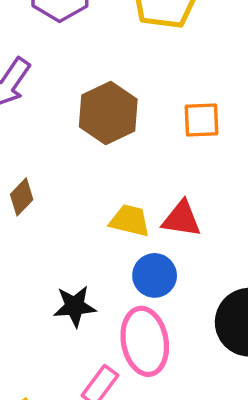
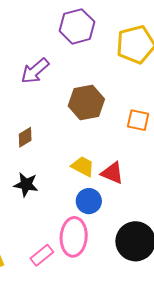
black star: (75, 306) -> (26, 185), moved

